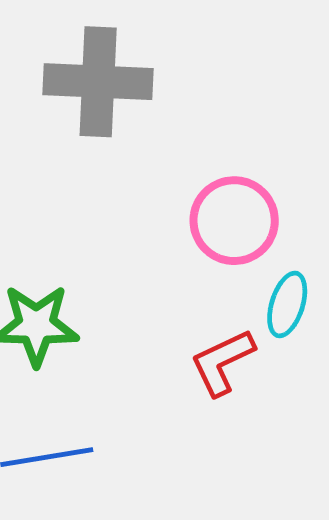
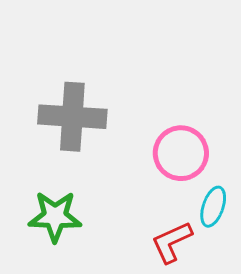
gray cross: (98, 82) -> (72, 117), moved

